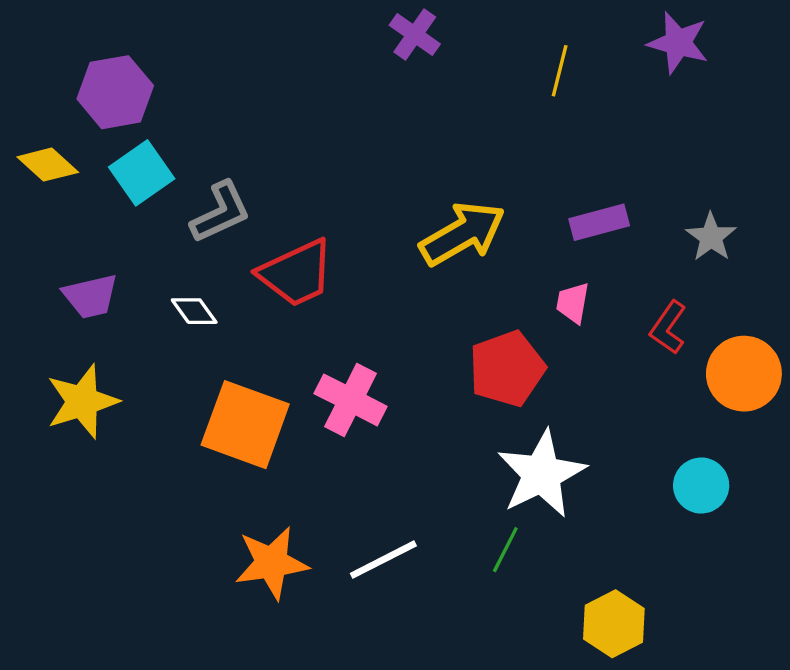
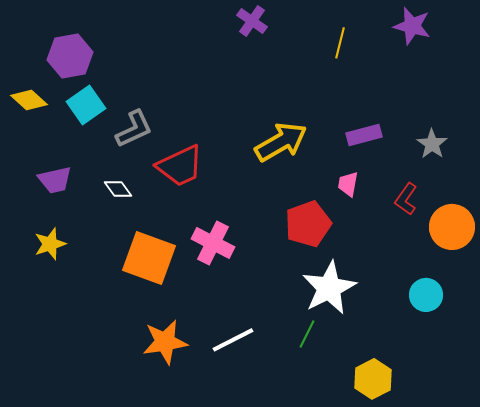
yellow star: (82, 402) -> (50, 244), size x0.7

